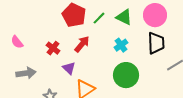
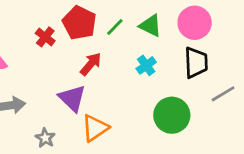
red cross: (53, 48) -> (45, 37), moved
purple triangle: (69, 68) -> (72, 98), size x1.5
green circle: (126, 75) -> (172, 115), moved

